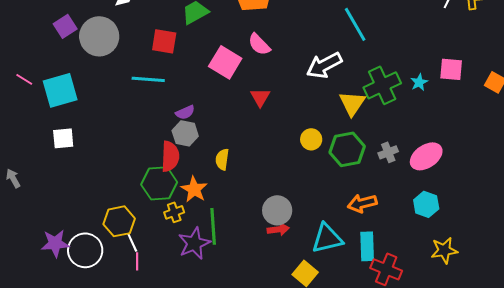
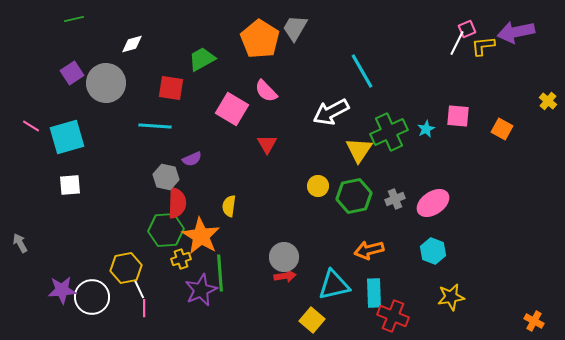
gray hexagon: (185, 133) -> (166, 177), moved
gray arrow: (13, 178) -> (20, 243), moved
orange star: (194, 189) -> (201, 236), size x1.4

